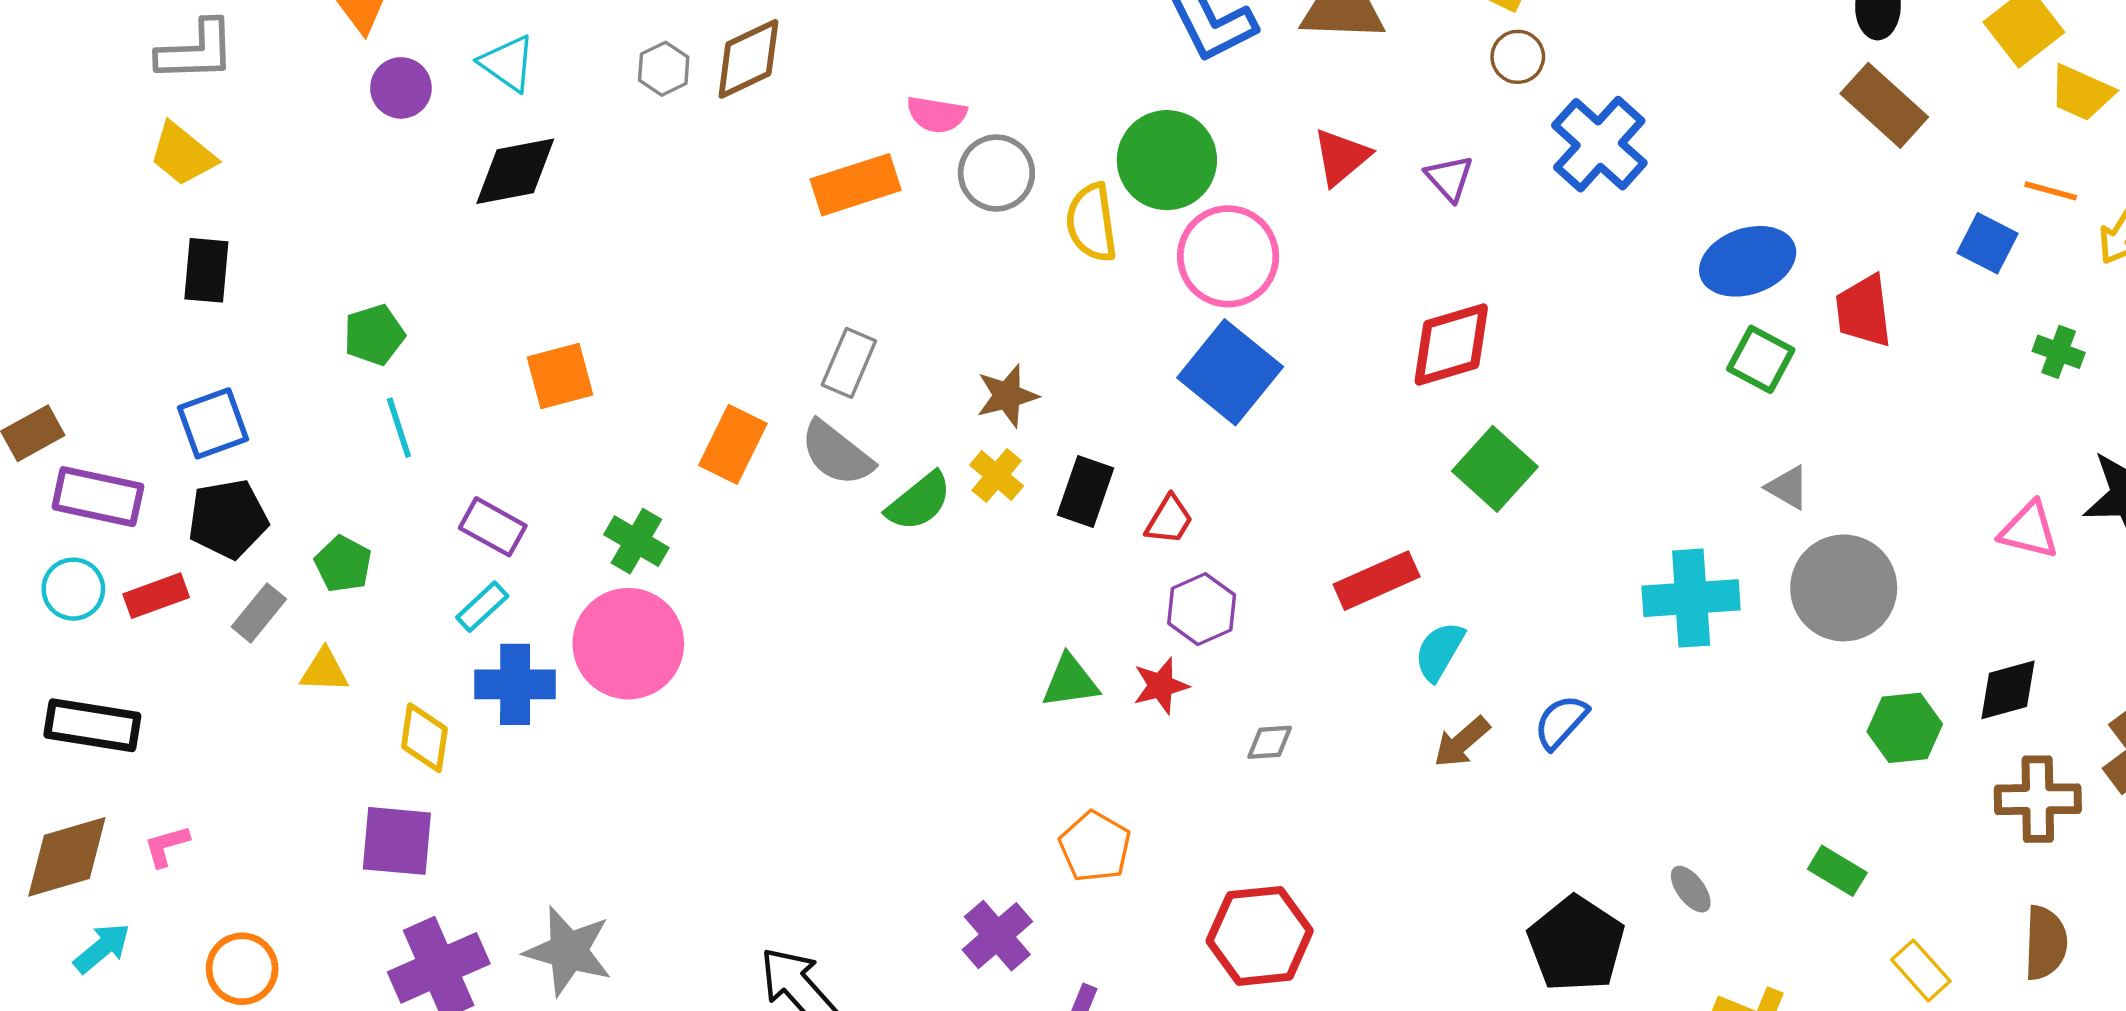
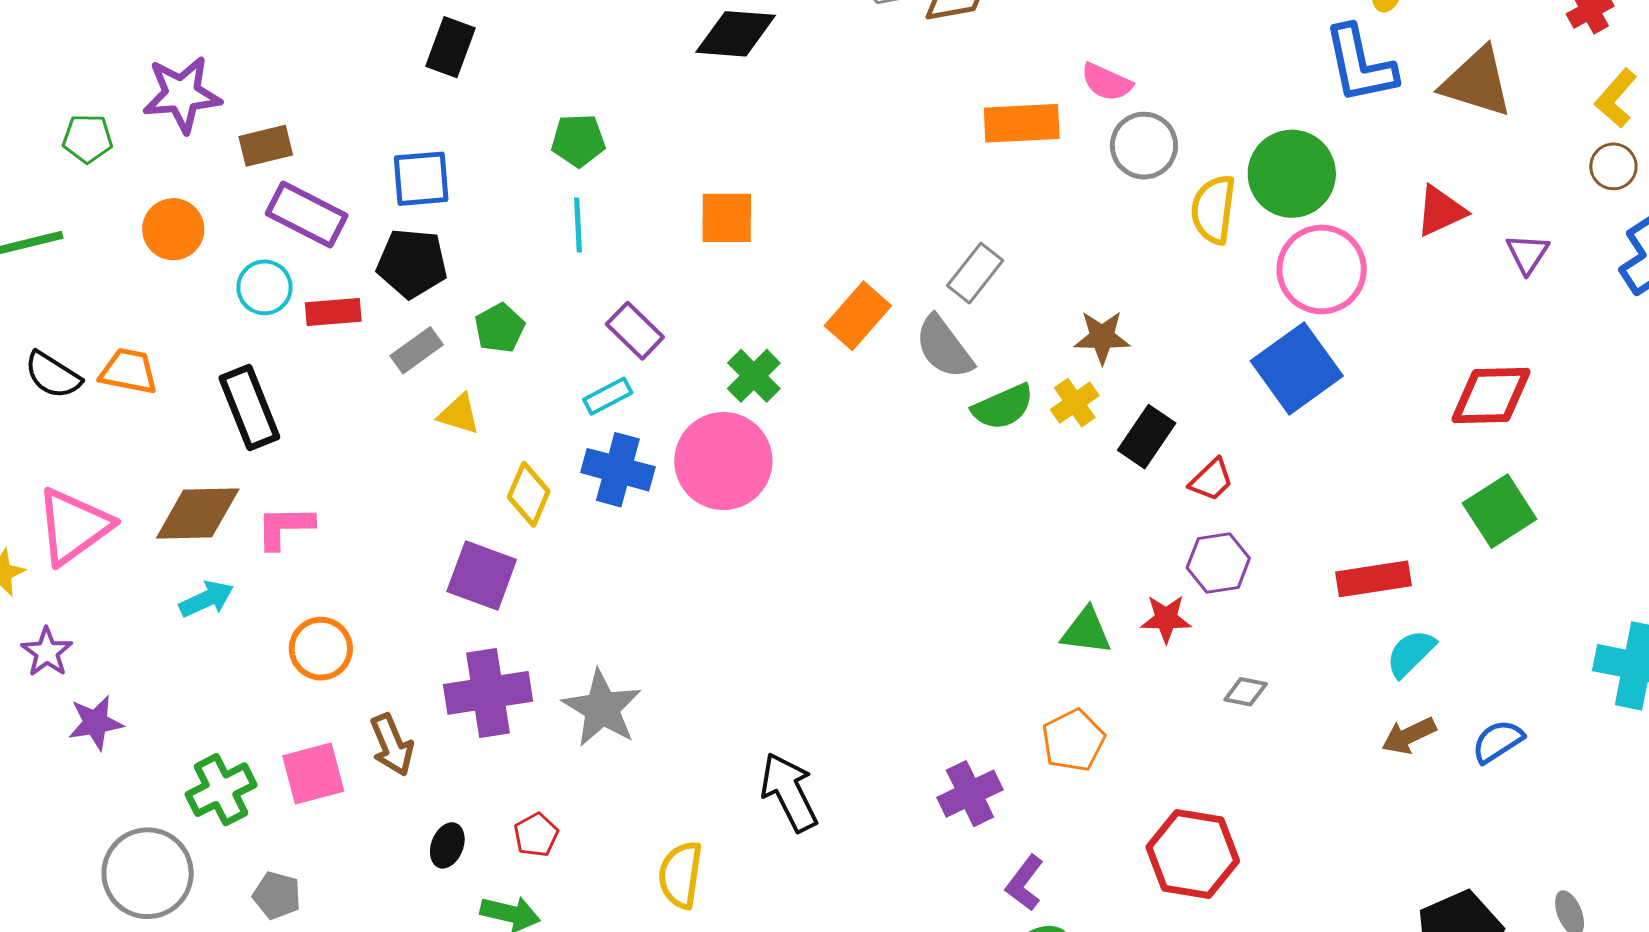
green triangle: (1070, 681) -> (1086, 631), moved
black rectangle: (92, 725) -> (249, 408), turned 44
pink L-shape: (166, 846) -> (285, 527), size x1.4

